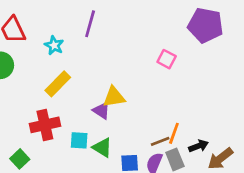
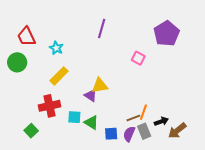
purple line: (90, 24) -> (102, 29), moved
purple pentagon: (205, 25) -> (167, 33), turned 30

